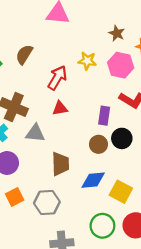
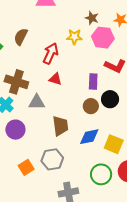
brown star: (117, 33) -> (92, 18), moved
red triangle: (60, 108) -> (55, 79), turned 32
orange square: (15, 197) -> (26, 167), moved

